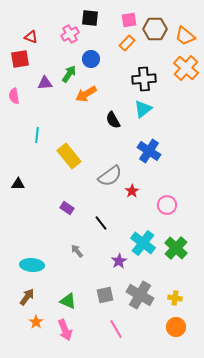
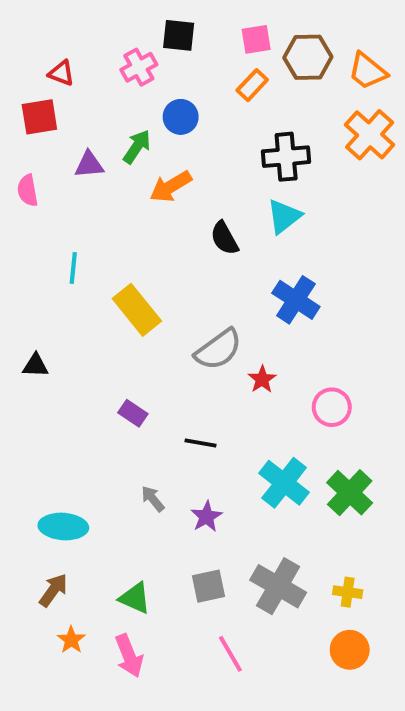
black line: (101, 223) -> (201, 443), turned -42
purple star: (119, 261) -> (206, 517), moved

